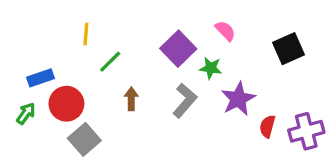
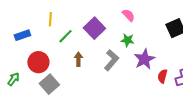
pink semicircle: (225, 31) -> (128, 15), moved
purple square: (178, 49) -> (94, 28), moved
blue rectangle: (41, 78) -> (22, 35), moved
green arrow: (26, 113) -> (13, 79), moved

